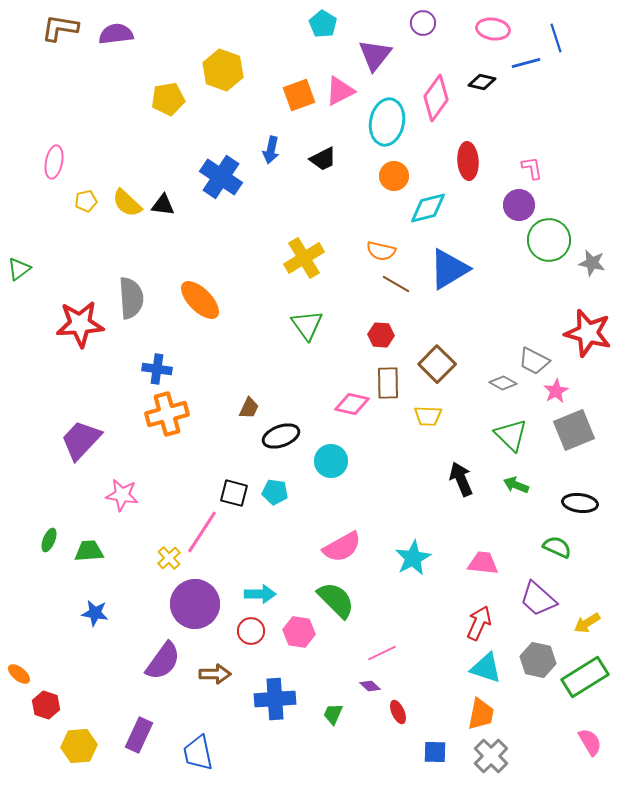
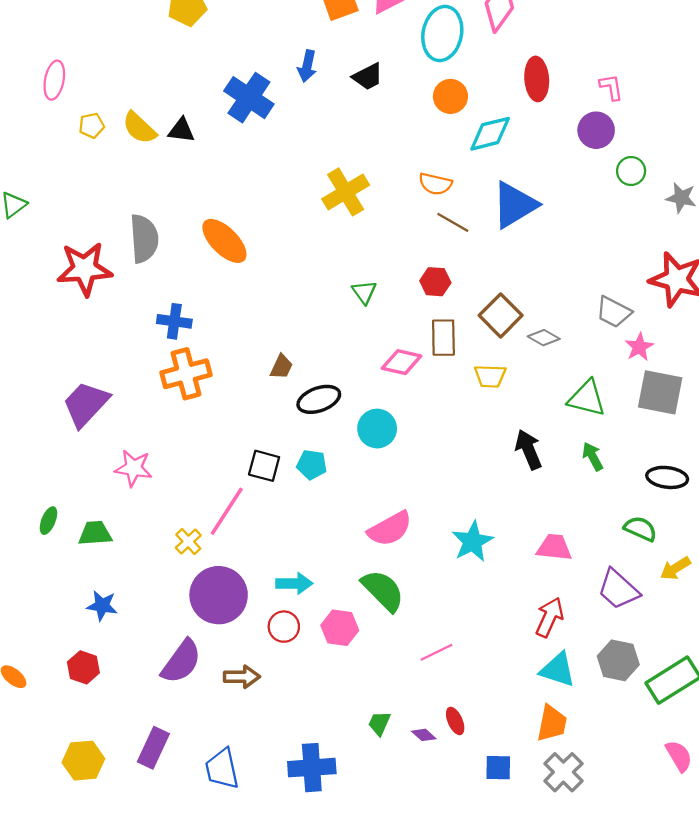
green circle: (549, 240) -> (631, 171), size x0.6
green triangle: (307, 325) -> (364, 292), moved, size x0.7
gray diamond: (503, 383) -> (544, 338), moved
gray square: (574, 430) -> (660, 392), turned 33
green triangle: (511, 435) -> (587, 398), turned -30
green arrow: (516, 485) -> (593, 456), turned 40
yellow arrow: (587, 623) -> (675, 568), moved
purple diamond: (370, 686) -> (424, 735), moved
blue cross: (275, 699) -> (312, 768), moved
red hexagon: (46, 705) -> (83, 667), moved

